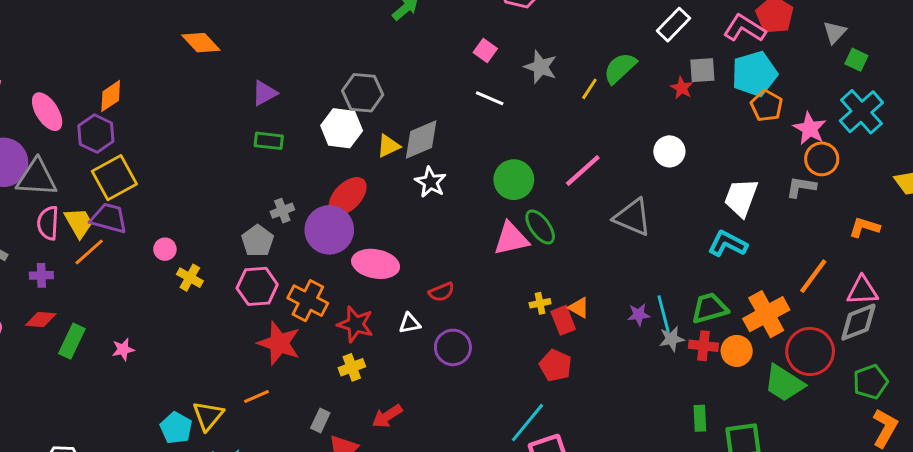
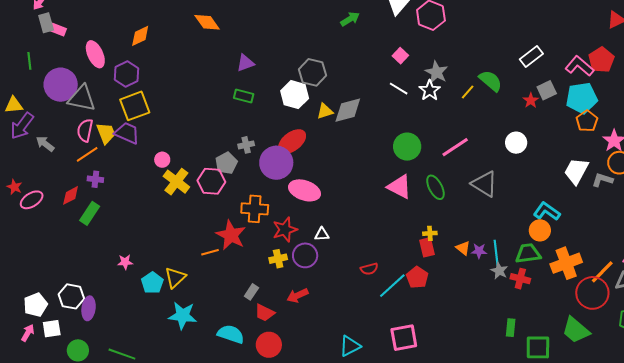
green semicircle: (620, 68) -> (491, 81), turned 75
gray square: (702, 70) -> (547, 90), turned -30
orange diamond: (111, 96) -> (140, 36), moved
white star: (431, 182) -> (430, 90), moved
white trapezoid: (741, 198) -> (576, 171), moved
green ellipse: (540, 227) -> (435, 187), moved
pink triangle: (511, 239) -> (399, 187), turned 32
orange line: (89, 252) -> (87, 154), moved
purple cross: (41, 275) -> (95, 179), moved
orange line: (813, 276) -> (602, 272), moved
yellow cross: (190, 278) -> (176, 182), size x1.5
pink hexagon: (257, 286) -> (211, 181), moved
red semicircle: (441, 292) -> (369, 269), moved
orange cross: (308, 301) -> (255, 209), turned -32
yellow cross: (540, 303) -> (430, 233), moved
orange triangle: (579, 308) -> (463, 248), moved
red diamond: (41, 320) -> (71, 195), turned -40
red star: (355, 324) -> (285, 230), turned 30
gray star: (672, 339) -> (499, 271), turned 30
purple circle: (453, 347) -> (305, 255), moved
pink star: (123, 349) -> (125, 262), moved
orange circle: (737, 351) -> (540, 230), moved
green trapezoid: (784, 383) -> (576, 330), moved
orange line: (256, 397) -> (210, 252), moved
cyan line: (528, 423) -> (392, 286), moved

